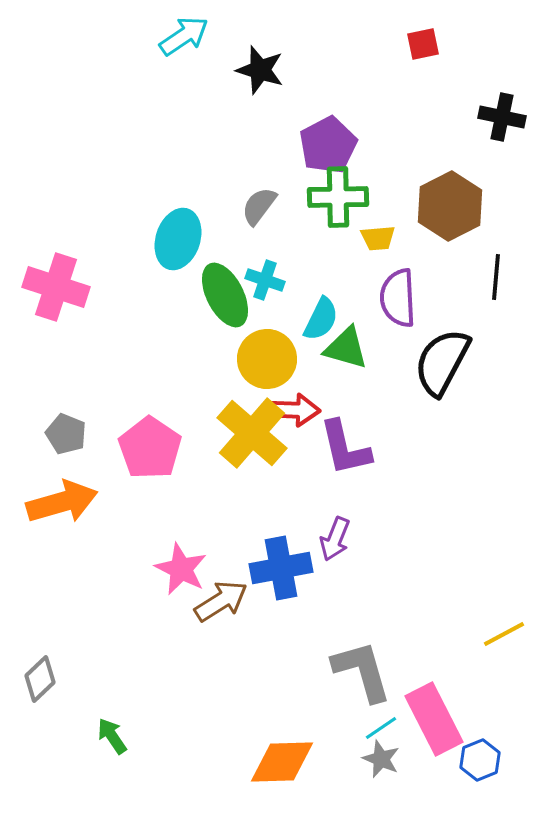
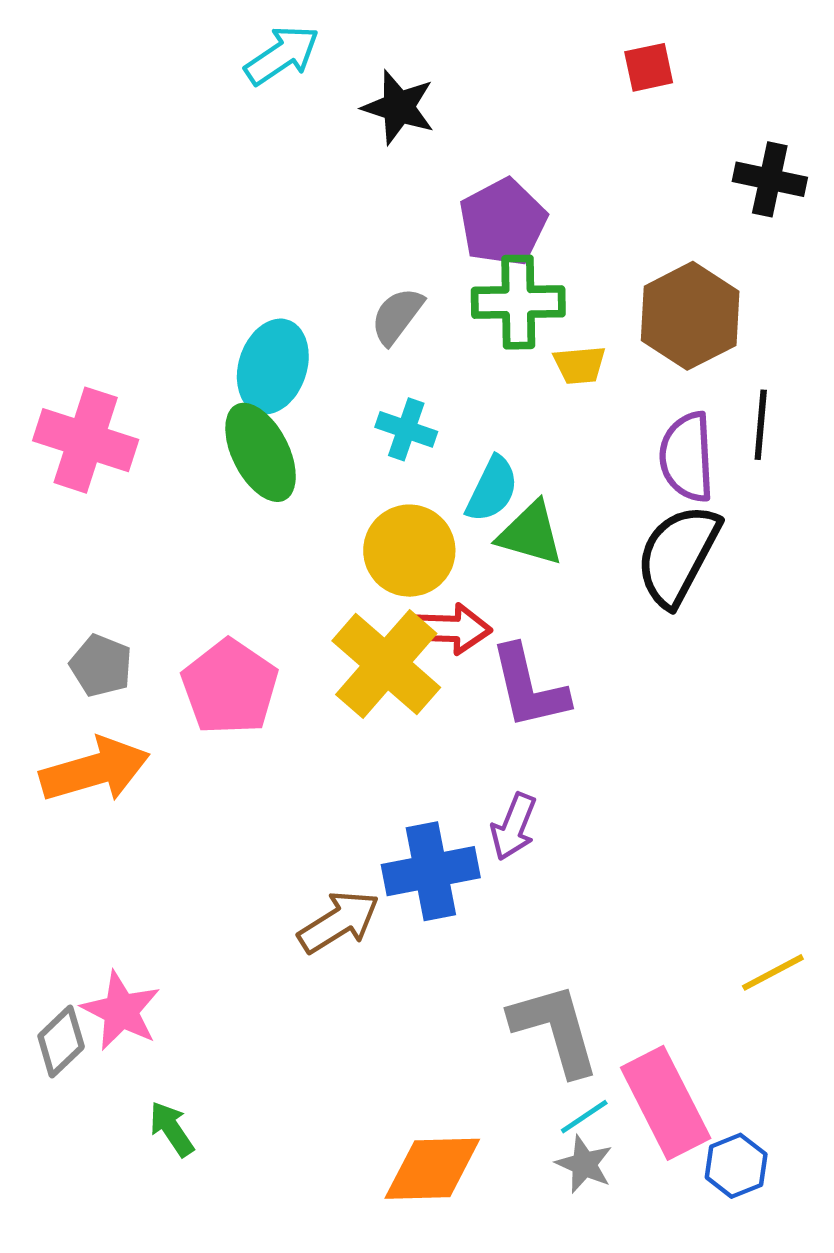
green ellipse: (225, 295) -> (261, 452), moved
purple semicircle: (398, 298) -> (687, 457), moved
pink star: (181, 569) -> (121, 1011), moved

